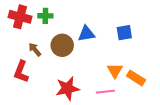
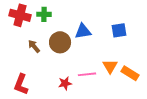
red L-shape: (21, 72) -> (21, 84), moved
red star: (67, 88) -> (65, 83), size x0.6
pink line: (105, 92) -> (87, 74), moved

